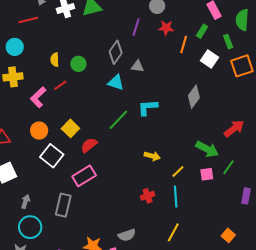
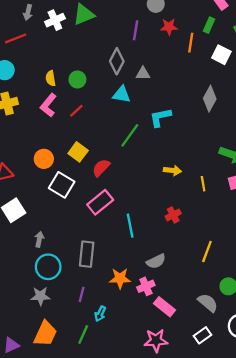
red line: (60, 85) -> (76, 111), moved
pink L-shape: (38, 97) -> (48, 105), moved
yellow line: (178, 172) -> (203, 184), turned -48
cyan line: (176, 196) -> (130, 226), moved
gray rectangle: (63, 205) -> (87, 254), moved

